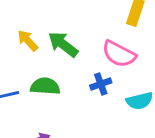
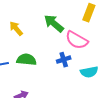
green arrow: (63, 44) -> (54, 23), moved

